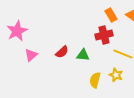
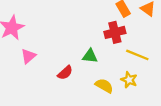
red semicircle: (62, 52) -> (65, 73), moved
yellow semicircle: (95, 80) -> (104, 86), turned 105

